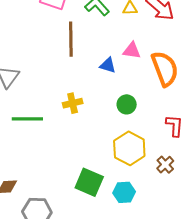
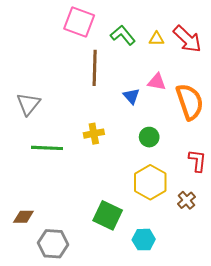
blue triangle: (108, 65) -> (131, 96), turned 30
cyan hexagon: (124, 192) -> (144, 240), moved

